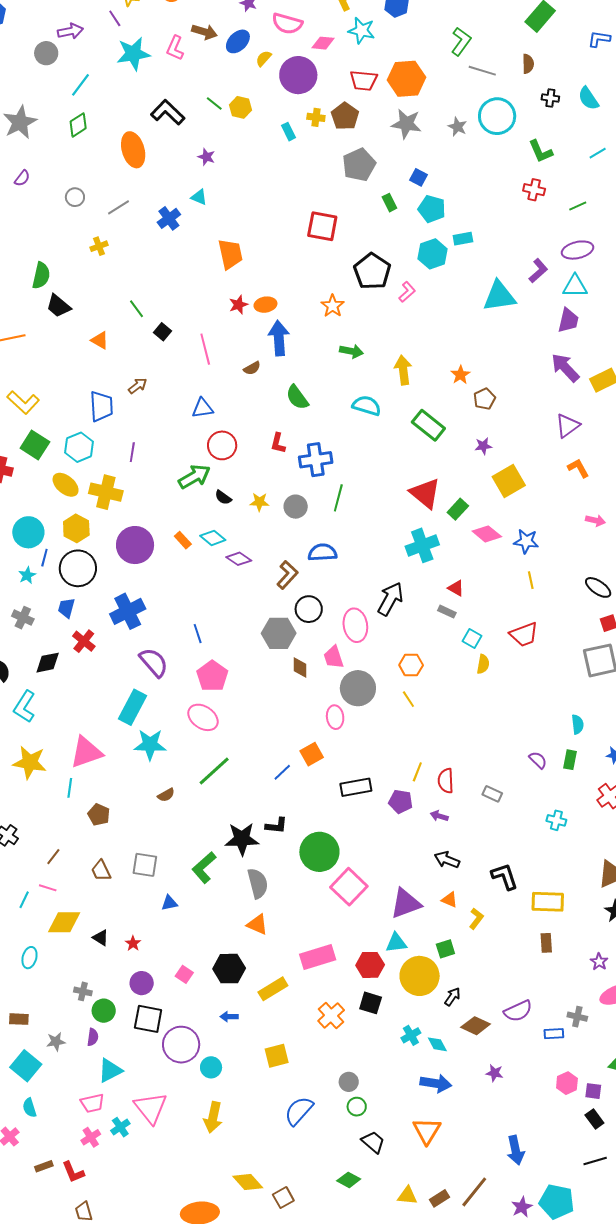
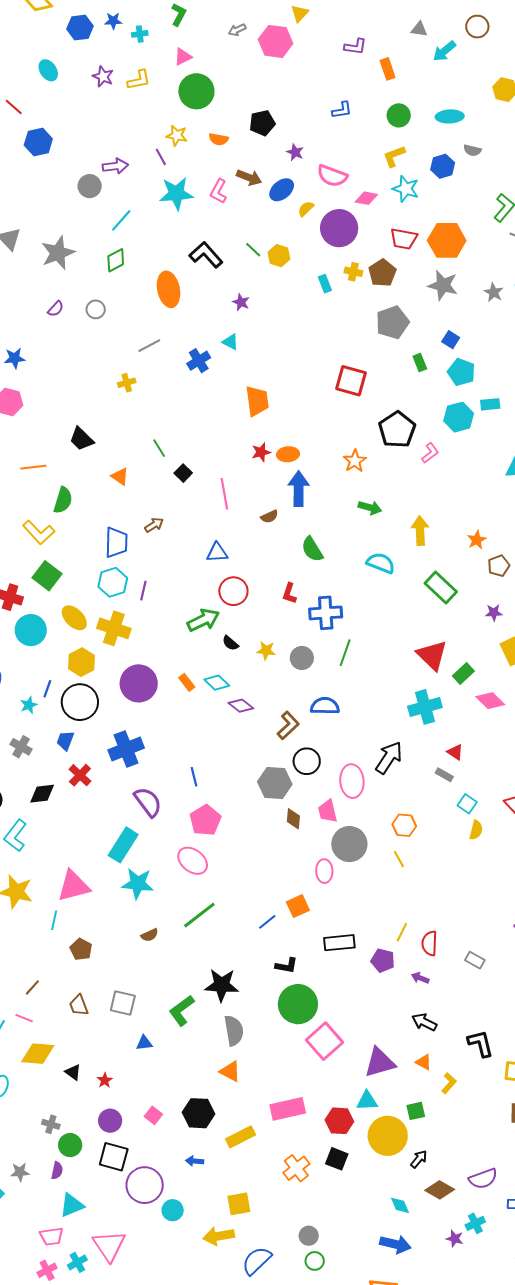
gray circle: (75, 197) -> (96, 309), moved
green semicircle: (41, 276) -> (63, 500), moved
cyan hexagon: (79, 447) -> (113, 582), moved
cyan circle: (28, 532) -> (31, 630), moved
black L-shape: (276, 826) -> (286, 966), moved
cyan cross: (411, 1035) -> (475, 1223), moved
yellow arrow: (213, 1117) -> (219, 1236), moved, turned 64

